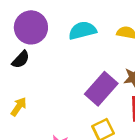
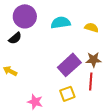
yellow arrow: (19, 107) -> (10, 71), turned -104

